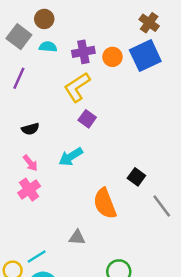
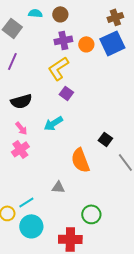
brown circle: (44, 19) -> (60, 14), moved
brown cross: (149, 23) -> (115, 17), turned 35
cyan semicircle: (48, 47) -> (35, 13), moved
black semicircle: (30, 129) -> (21, 101), size x1.5

